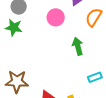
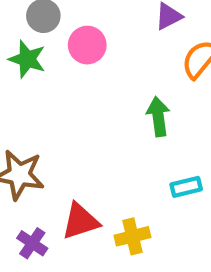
pink circle: (56, 17) -> (87, 45), moved

